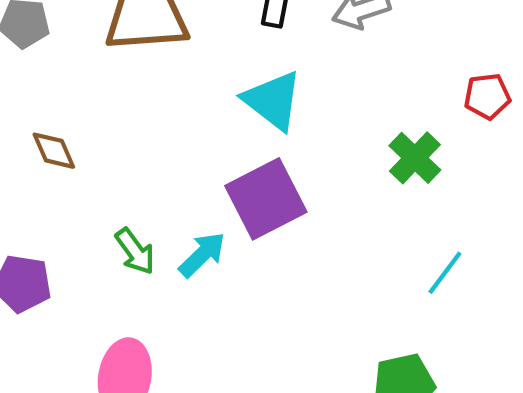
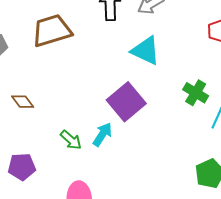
cyan triangle: (273, 100) -> (146, 51), moved
green cross: (415, 158) -> (196, 93), moved

